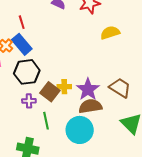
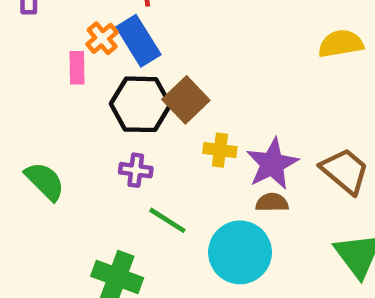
brown square: (50, 92) -> (186, 100), moved
brown semicircle: (90, 106) -> (272, 202), size x0.6
green line: (46, 121) -> (167, 220), turned -54

